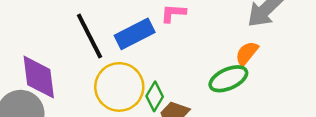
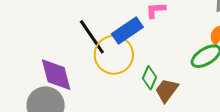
yellow circle: (119, 87) -> (114, 55), moved

